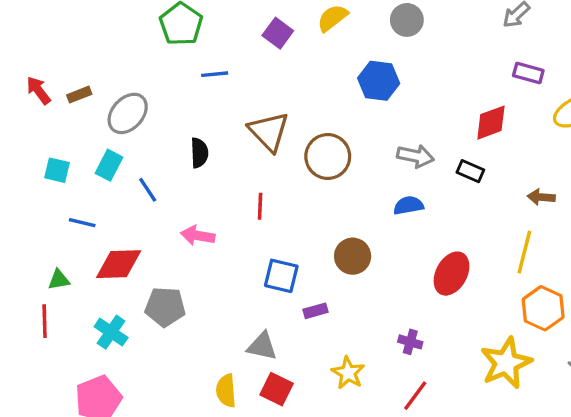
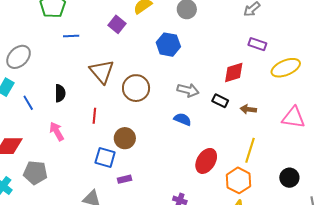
purple square: (278, 33) -> (117, 24), moved
black semicircle: (199, 153) -> (60, 93), moved
brown arrow: (541, 197) -> (248, 109), moved
blue semicircle: (408, 205) -> (183, 119), turned 30
pink arrow: (198, 236) -> (57, 131), turned 48
brown circle: (353, 256) -> (125, 138), moved
orange hexagon: (543, 308) -> (238, 180), moved

